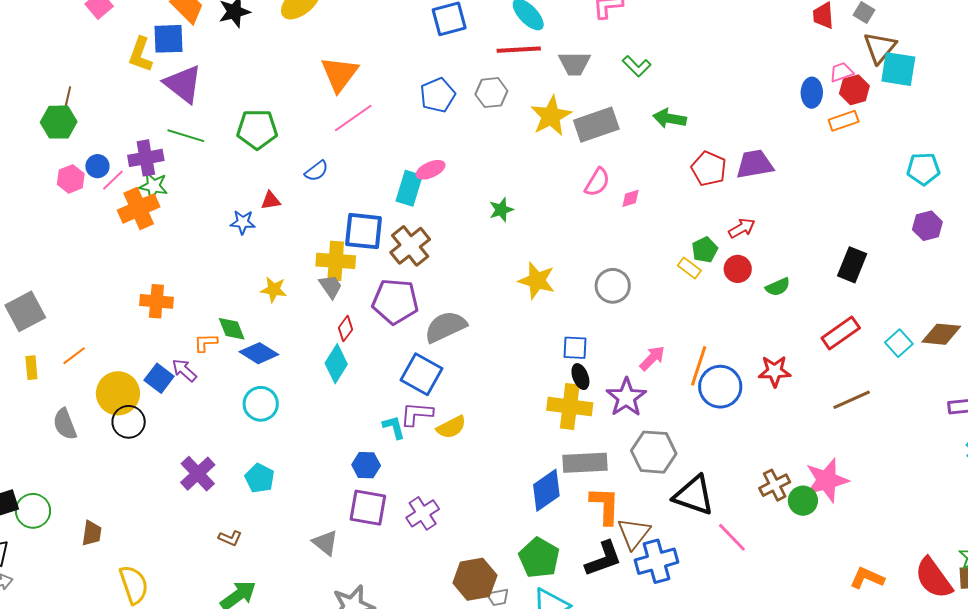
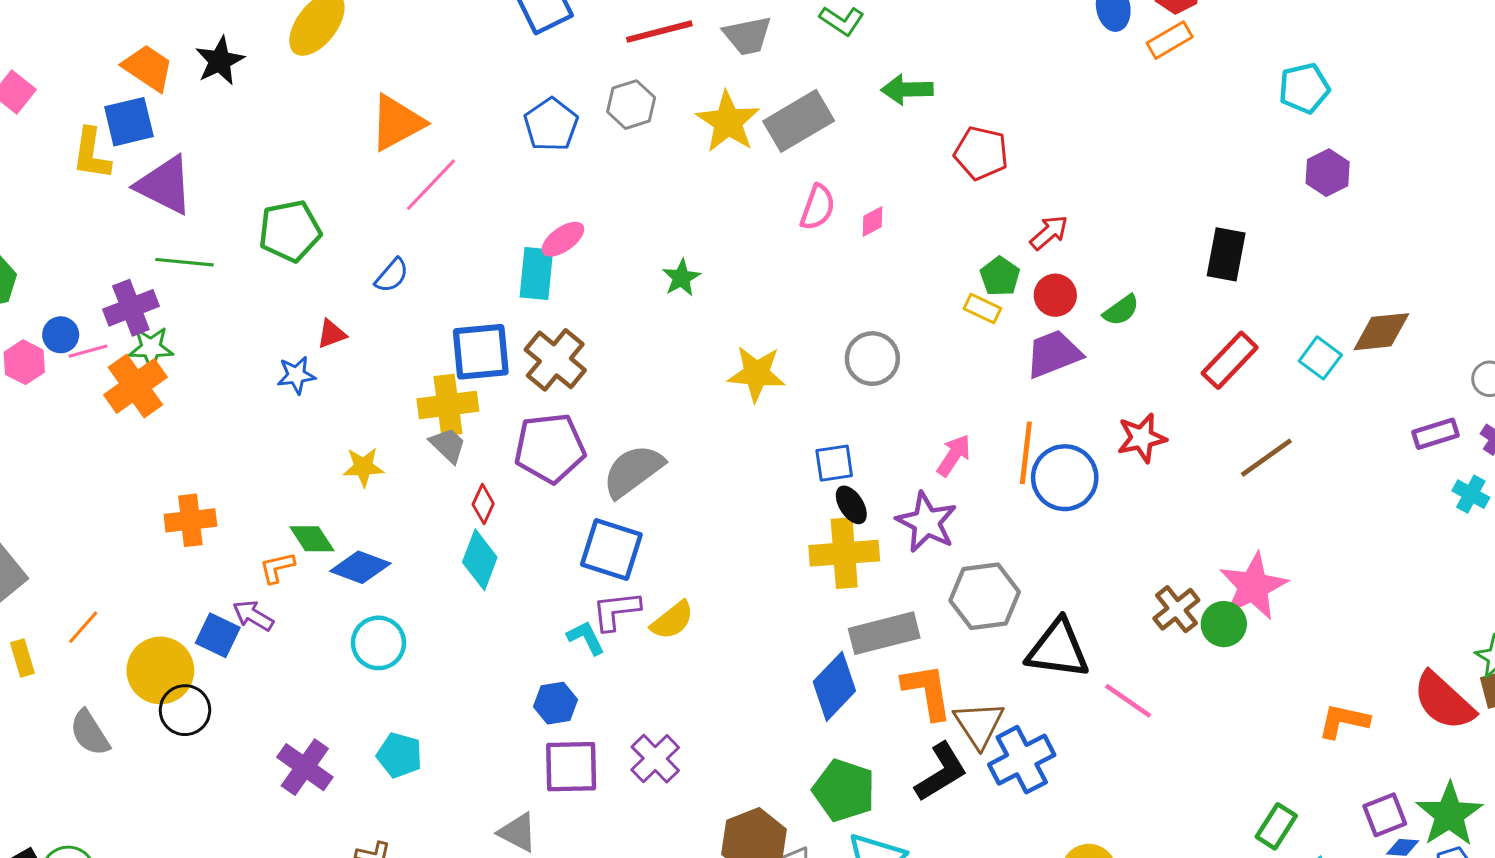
orange triangle: (340, 74) -> (397, 123), turned 36
purple trapezoid: (755, 164) -> (1054, 354), moved
pink line: (113, 180) -> (88, 351), turned 40

